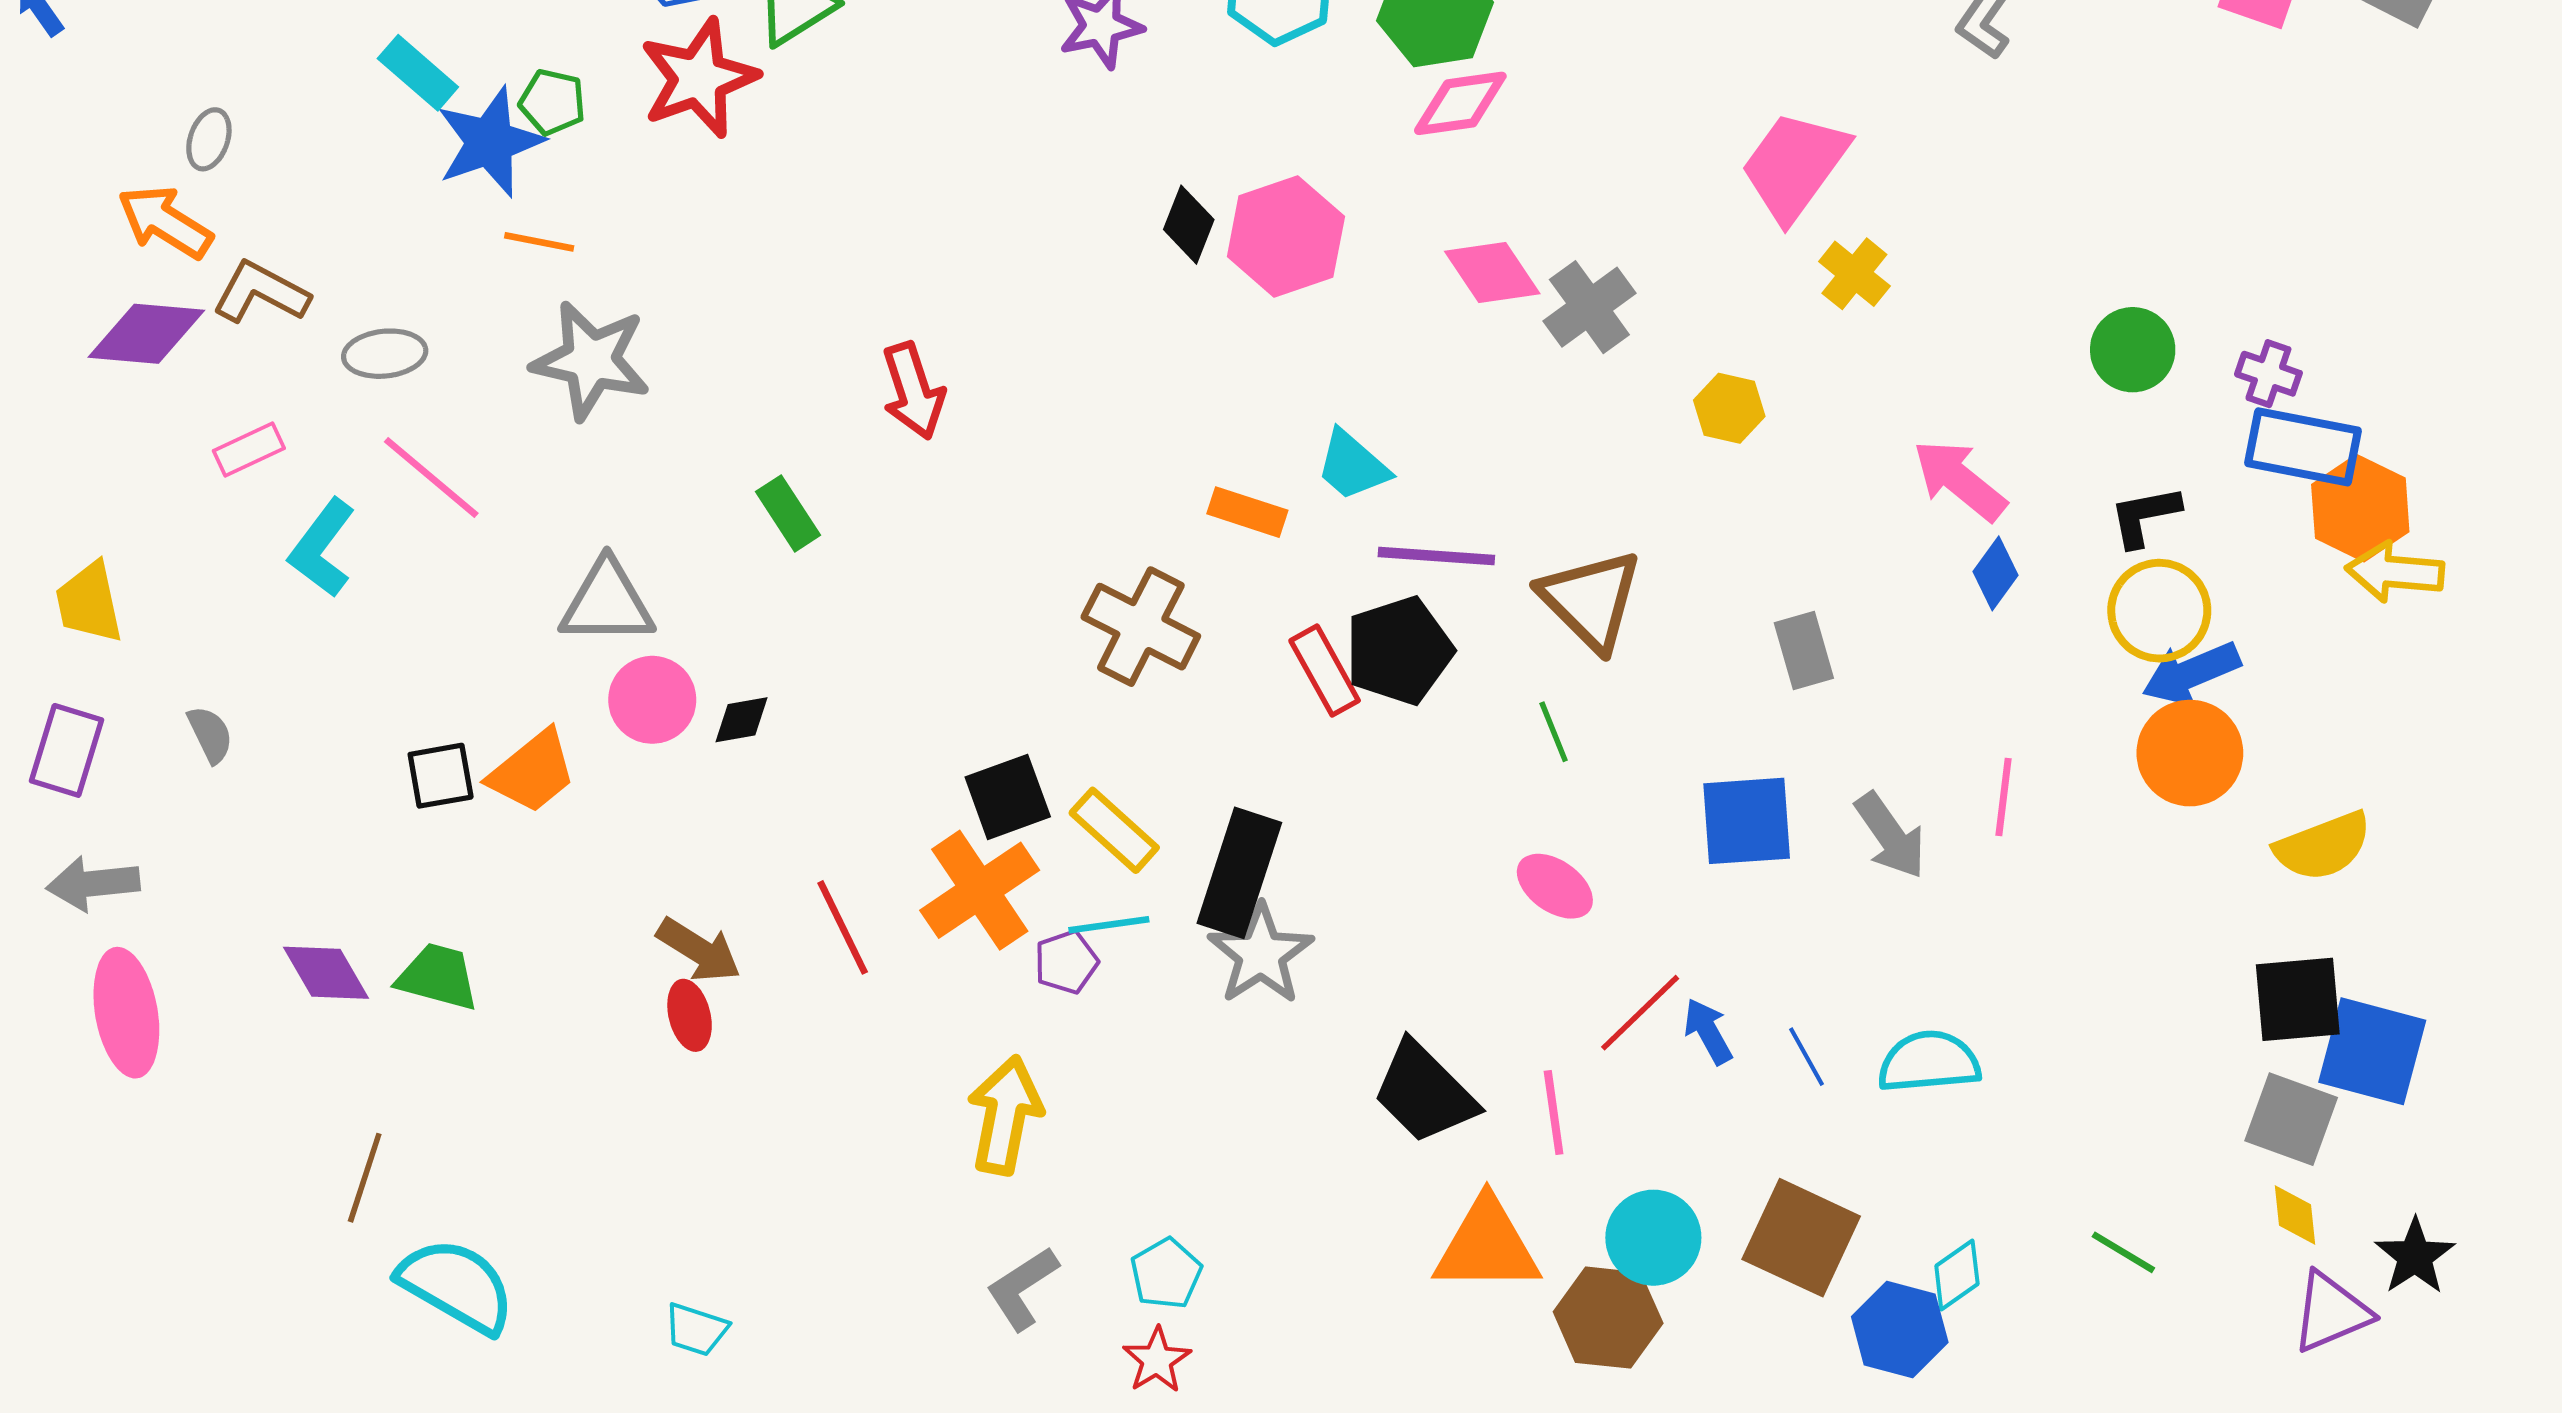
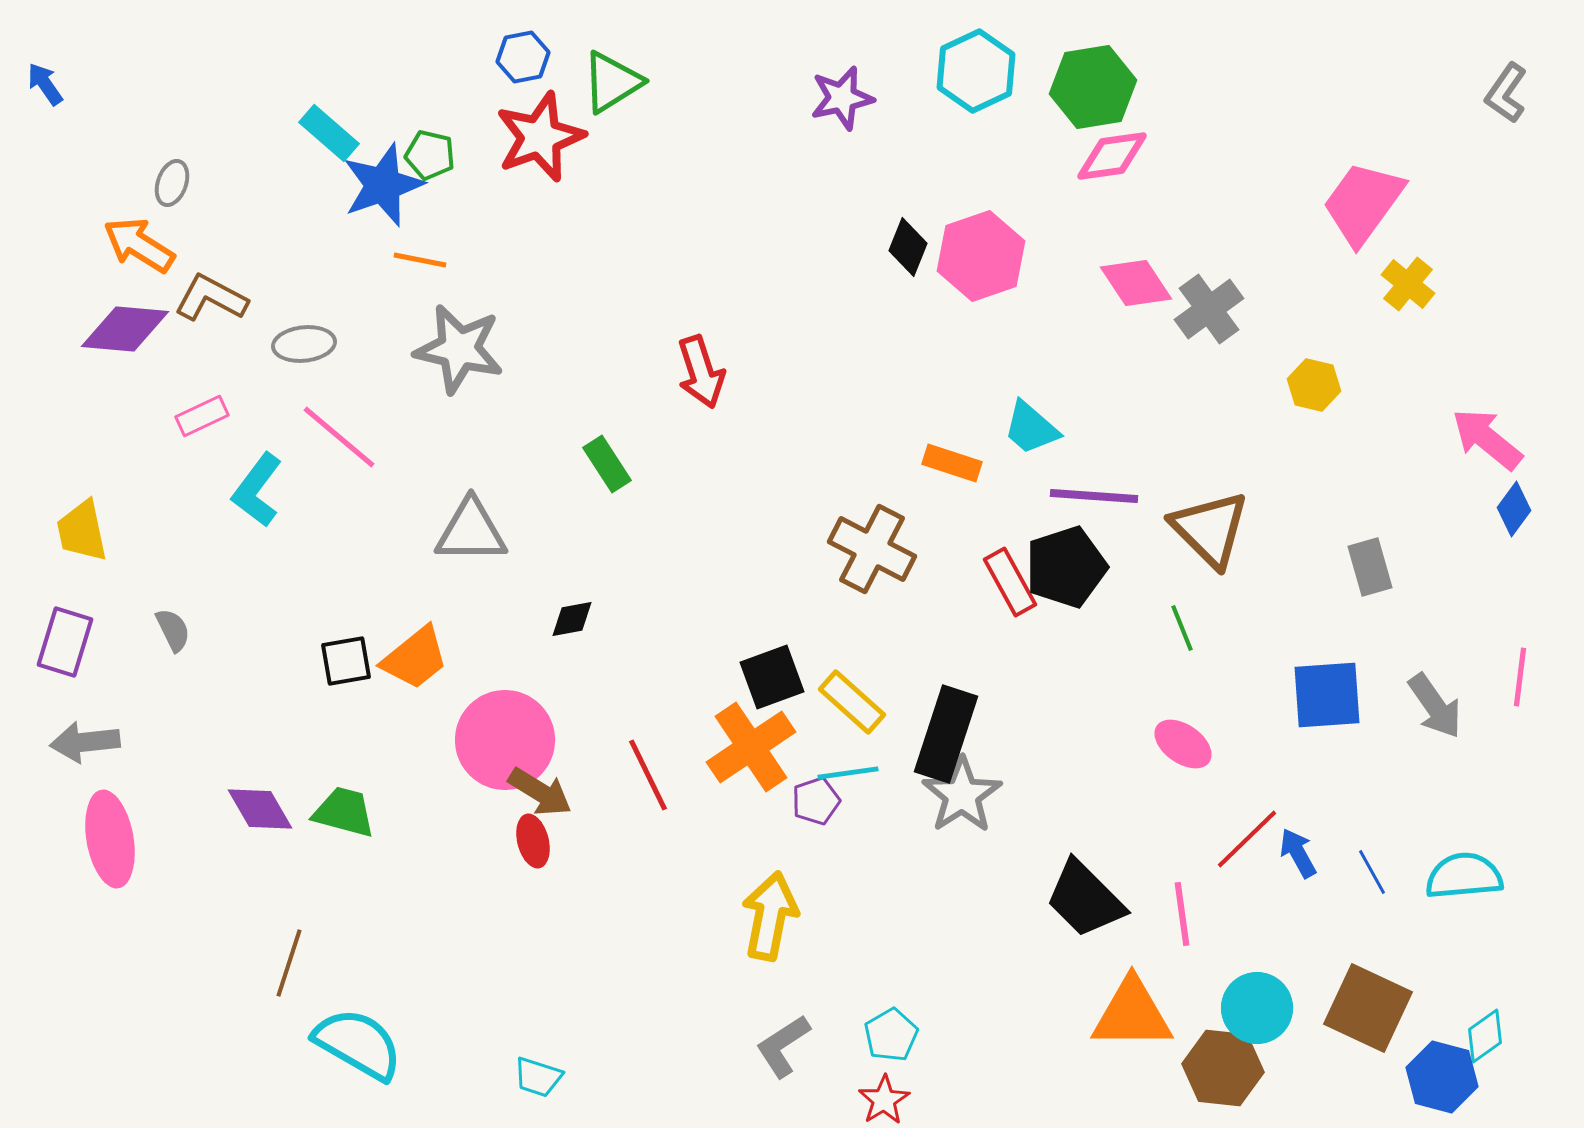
pink circle: (652, 700) -> (505, 740), moved, size x1.5

